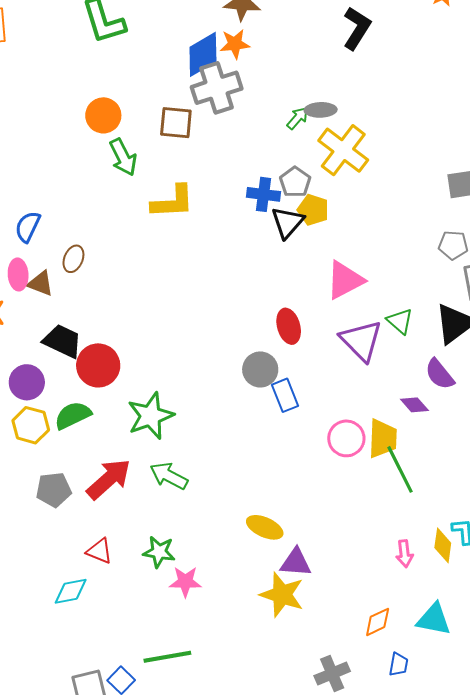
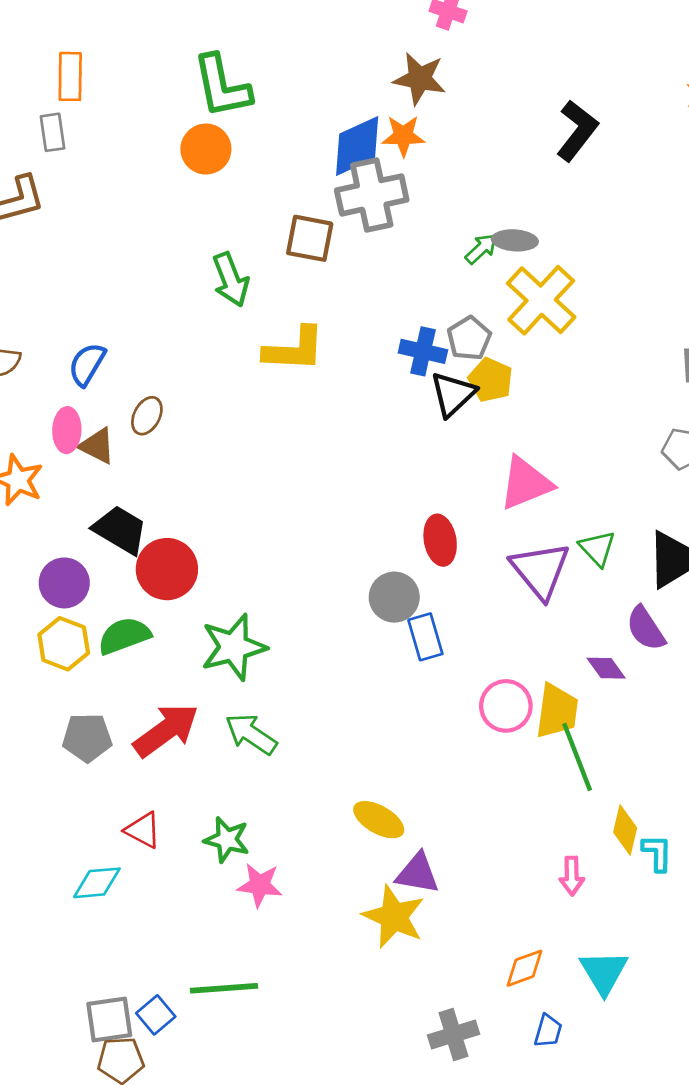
orange circle: (103, 115) -> (206, 149), moved
yellow diamond: (443, 545) -> (625, 830), moved
cyan triangle: (434, 619) -> (604, 972), turned 42

